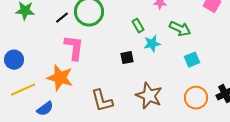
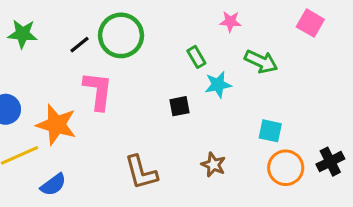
cyan square: (192, 60) -> (270, 131), moved, turned 35
orange star: (60, 78) -> (56, 125), moved
brown star: (149, 96) -> (213, 165), size x0.6

